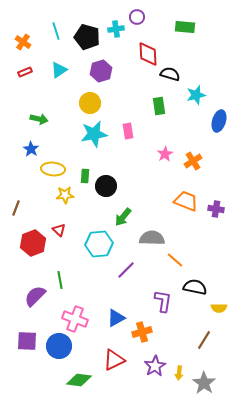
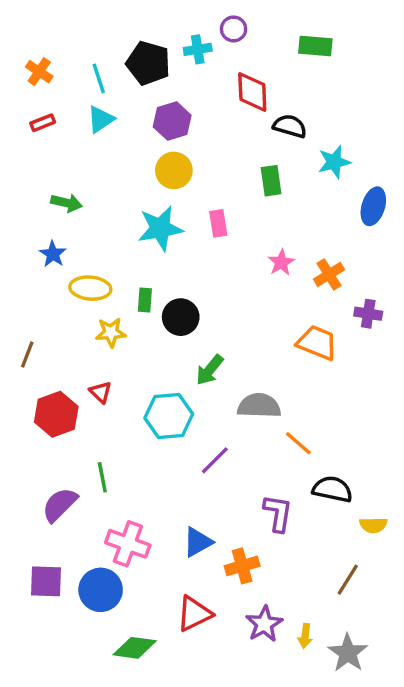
cyan line: (56, 31) -> (99, 78), moved
yellow circle: (90, 103) -> (174, 170), moved
purple cross: (216, 209) -> (368, 314), moved

